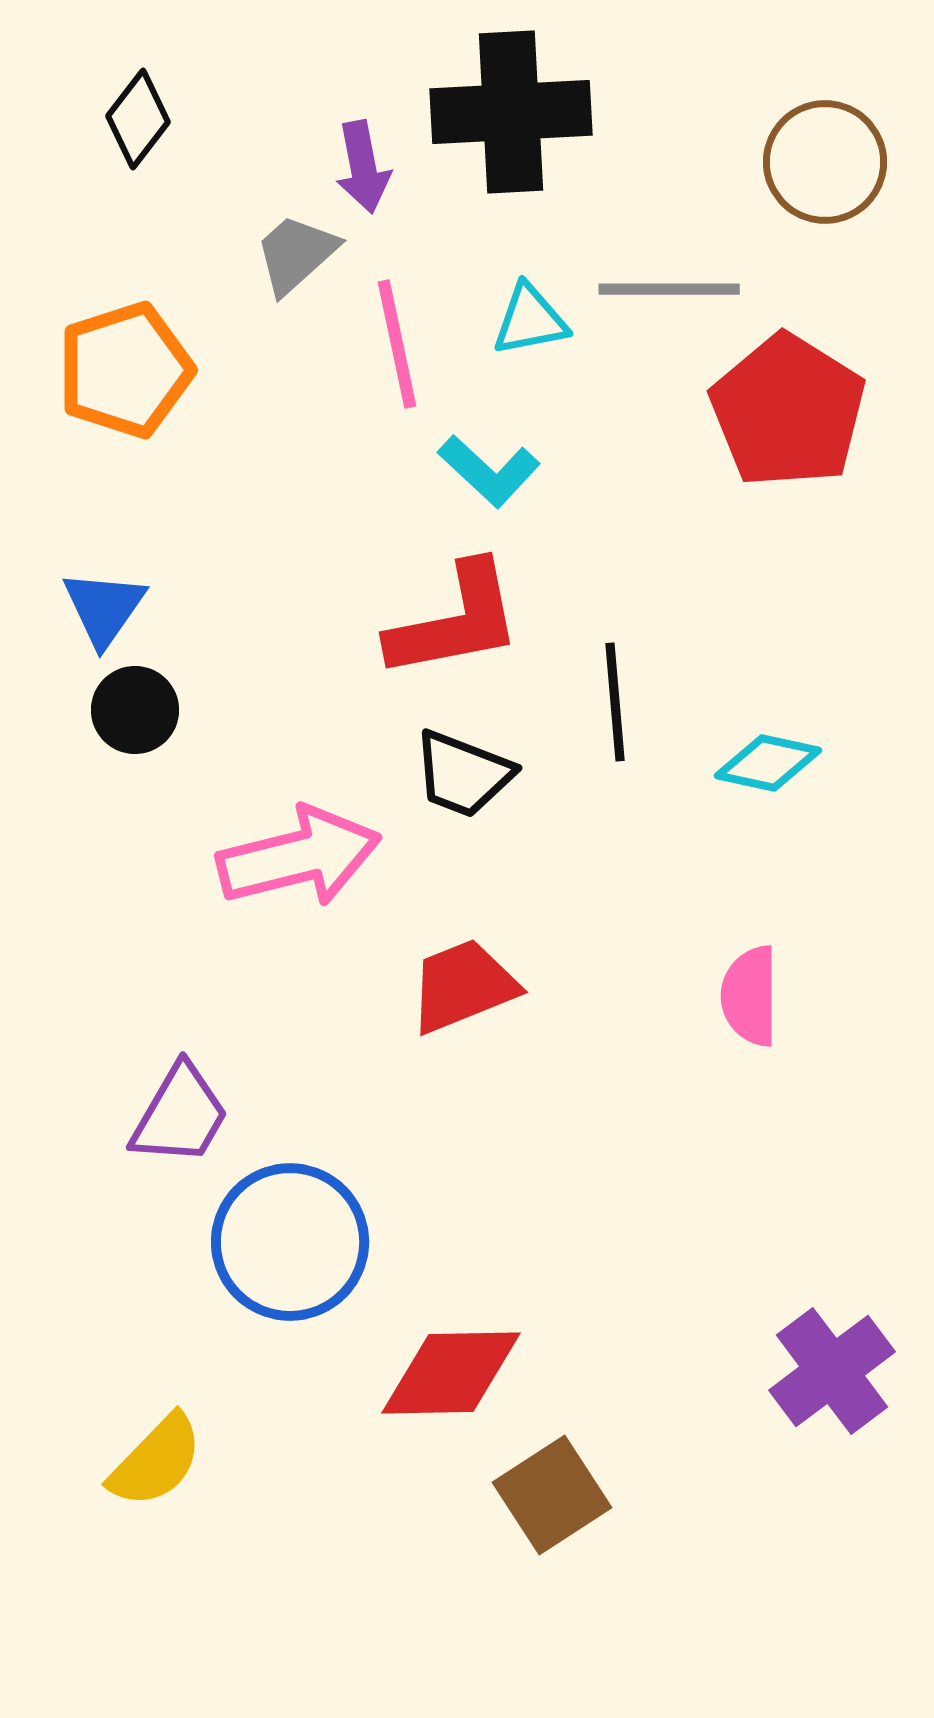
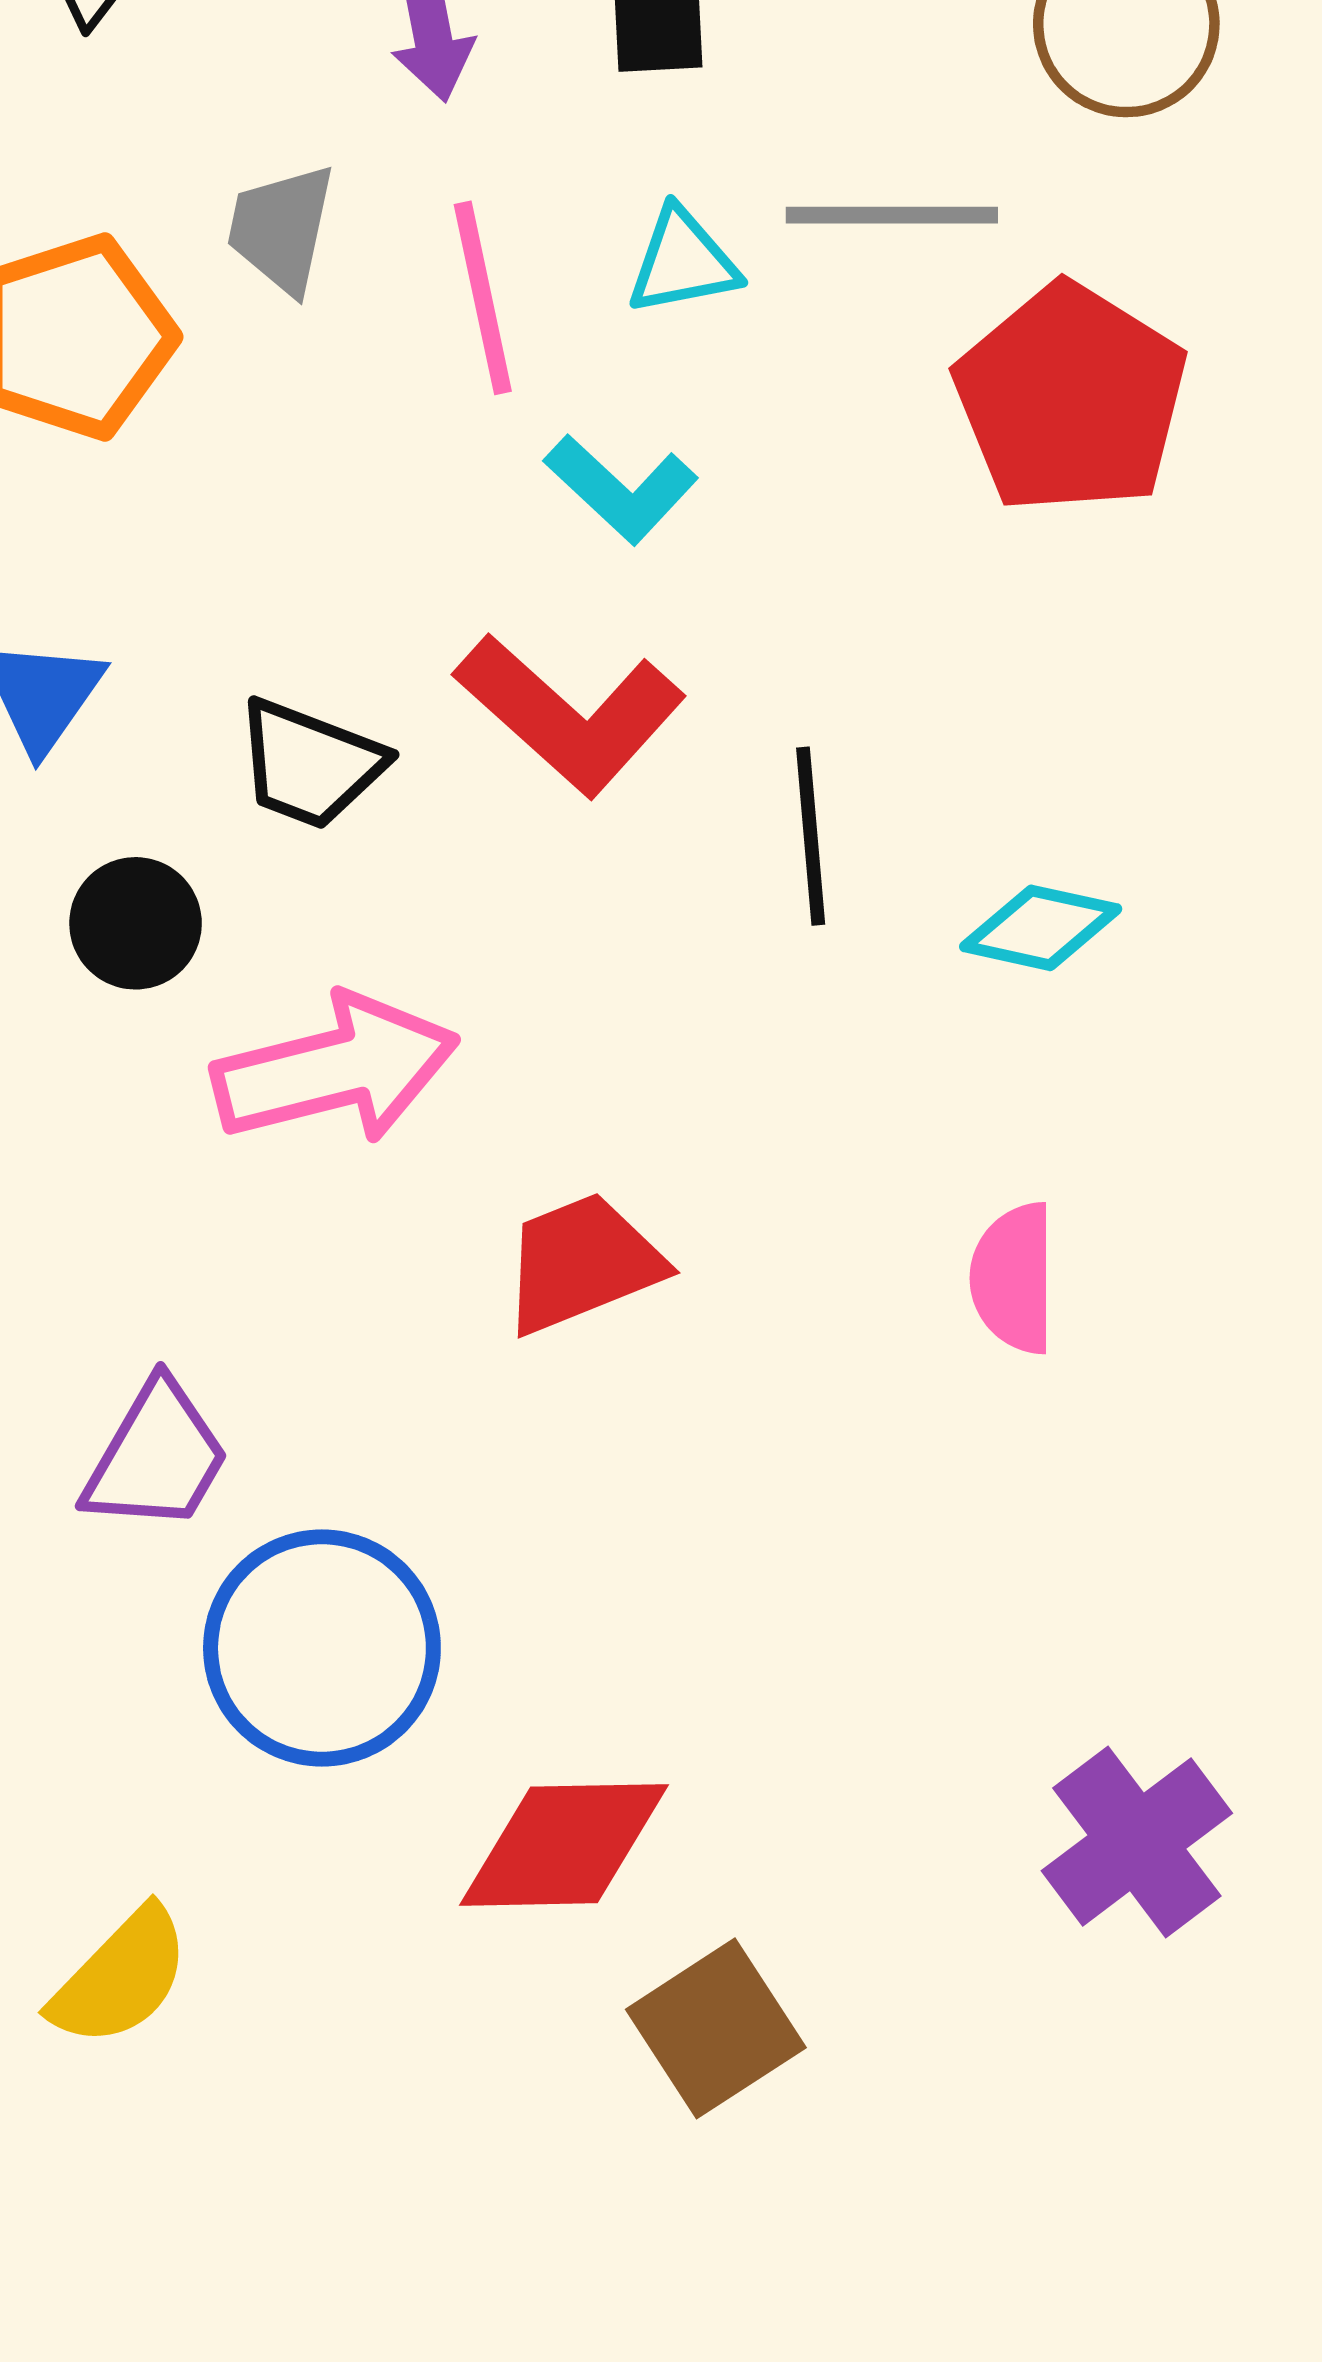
gray trapezoid: (296, 254) -> (281, 229), moved, turned -36
red L-shape: (455, 621) -> (570, 714), turned 53
black circle: (135, 710) -> (136, 923), moved
black trapezoid: (463, 774) -> (310, 764), moved

